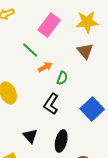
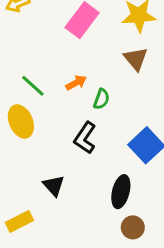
green line: (30, 50) -> (33, 86), moved
black ellipse: (61, 141) -> (121, 192), moved

